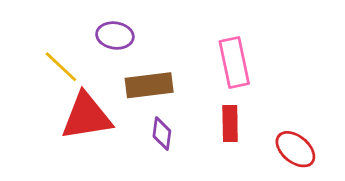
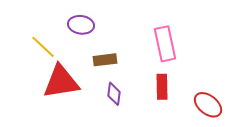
brown rectangle: (149, 85) -> (105, 60), size x0.7

